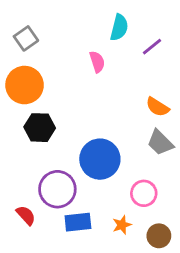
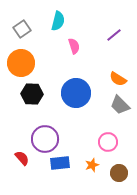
cyan semicircle: (119, 27) -> (58, 21), moved
blue circle: (100, 159) -> (76, 93), moved

